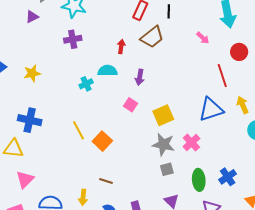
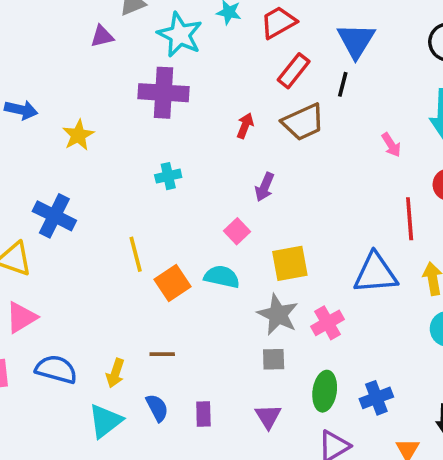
purple cross: (73, 39) -> (163, 93), size x1.5
cyan semicircle: (107, 71) -> (222, 277), moved
yellow star: (32, 73) -> (78, 135), turned -30
brown line: (106, 181) -> (162, 354), turned -32

